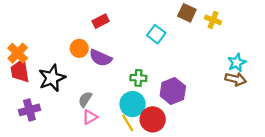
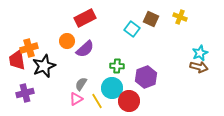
brown square: (187, 13) -> (151, 19), moved
red rectangle: (101, 21) -> (85, 18), size x1.5
orange cross: (18, 53) -> (29, 48), moved, turned 30
purple semicircle: (101, 58) -> (85, 49), turned -66
gray semicircle: (85, 99) -> (81, 84), moved
yellow line: (128, 123) -> (97, 101), moved

